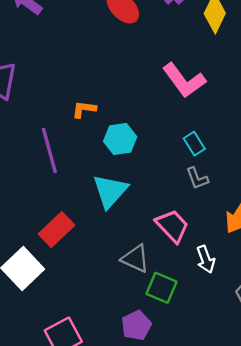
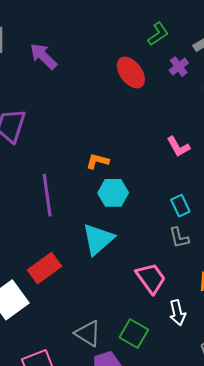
pink L-shape: (184, 80) -> (178, 147), size x0.6
orange L-shape: (84, 109) -> (98, 161), moved
gray triangle: (135, 259) -> (88, 333), moved

